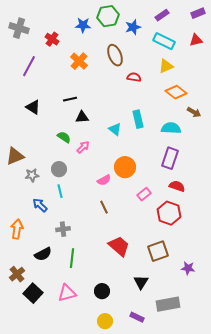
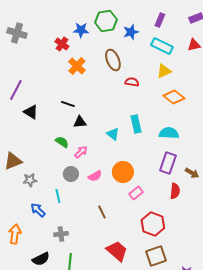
purple rectangle: (162, 15) -> (160, 20), turned -32
red cross: (52, 39) -> (62, 44), moved
purple line: (29, 66) -> (16, 90), moved
black line: (70, 99) -> (68, 104), turned 32
brown arrow: (194, 112) -> (192, 173), moved
gray circle: (59, 169) -> (71, 174), moved
pink semicircle: (104, 180) -> (95, 176), moved
red semicircle: (177, 186) -> (175, 191), turned 77
pink rectangle: (144, 194) -> (136, 193), moved
red hexagon: (169, 213) -> (153, 224), moved

